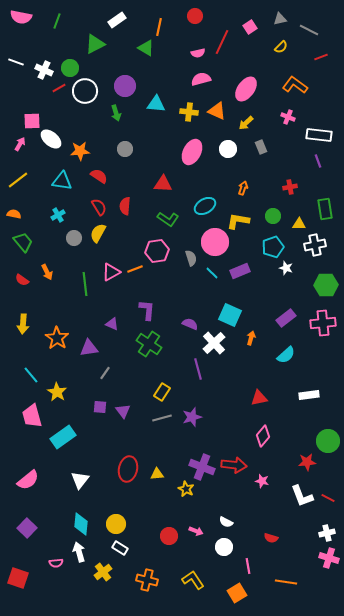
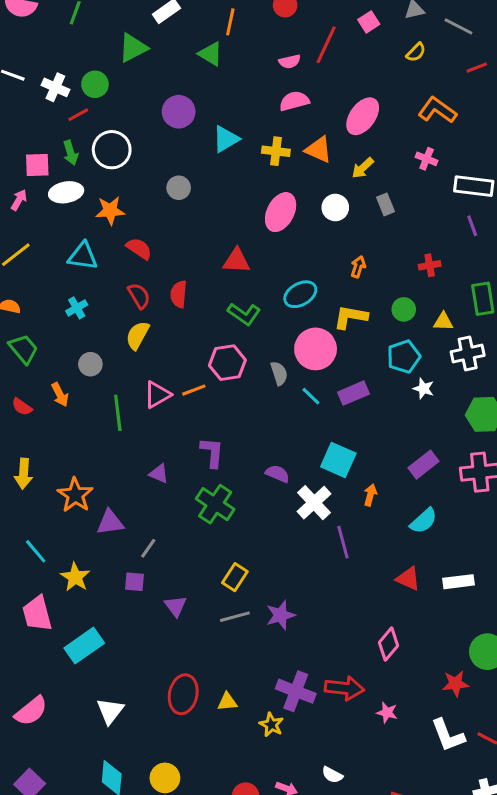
white circle: (85, 91) -> (112, 150), moved
cyan triangle: (156, 104) -> (226, 139), turned -36
green arrow: (116, 113) -> (71, 153), moved
white ellipse: (51, 139) -> (66, 192), turned -50
gray circle: (125, 149) -> (179, 188), moved
gray circle: (74, 238) -> (90, 364), moved
purple triangle: (89, 348) -> (110, 522), moved
purple line: (198, 369) -> (343, 542), moved
red triangle: (259, 398) -> (408, 579), moved, turned 36
purple square: (100, 407) -> (135, 582), moved

